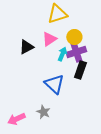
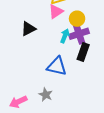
pink triangle: (49, 39) -> (56, 12), moved
blue triangle: (54, 84) -> (57, 66), turned -30

